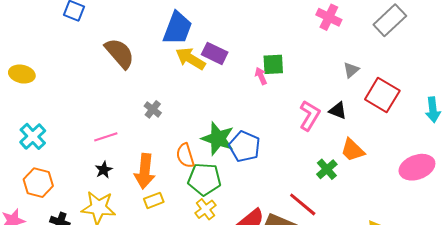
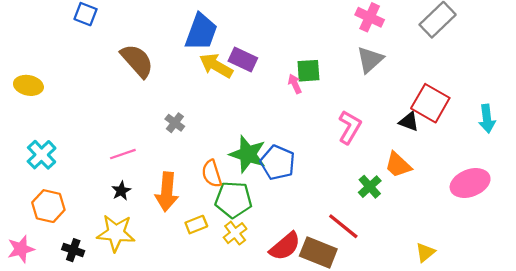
gray triangle: (351, 70) -> (370, 60), moved, size x1.5
black triangle: (338, 111) -> (409, 122), moved
yellow rectangle: (154, 200) -> (196, 225), moved

